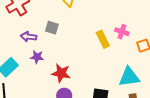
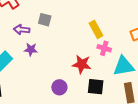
pink cross: (122, 32) -> (104, 48), moved
red star: (61, 73) -> (82, 64), moved

